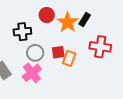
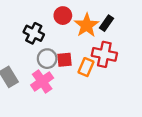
black cross: (22, 32) -> (34, 33), turned 30
red cross: (100, 47) -> (104, 54), moved
red square: (58, 52) -> (64, 60), moved

